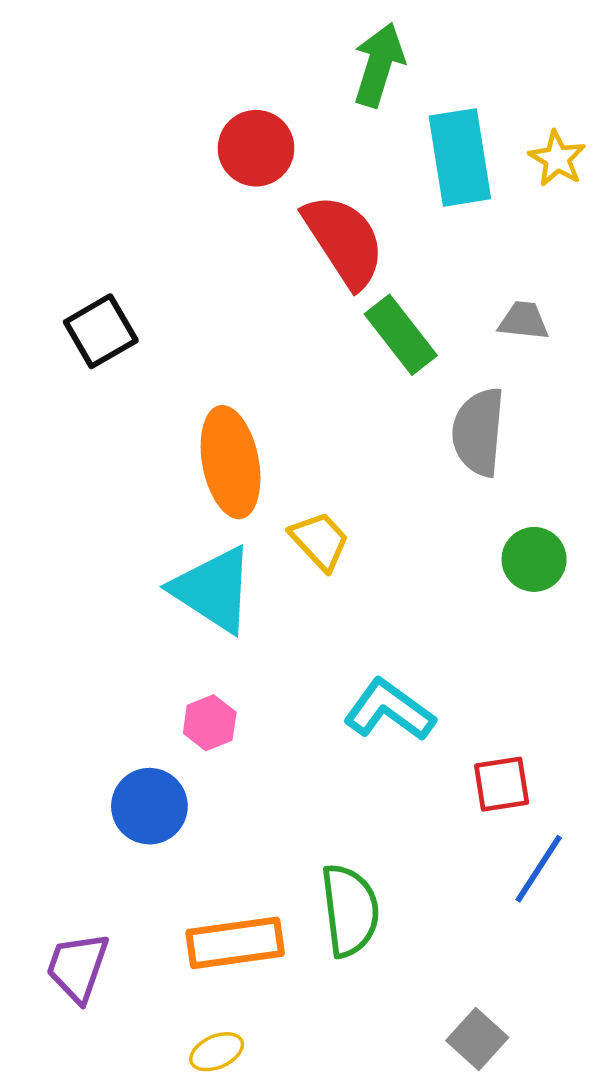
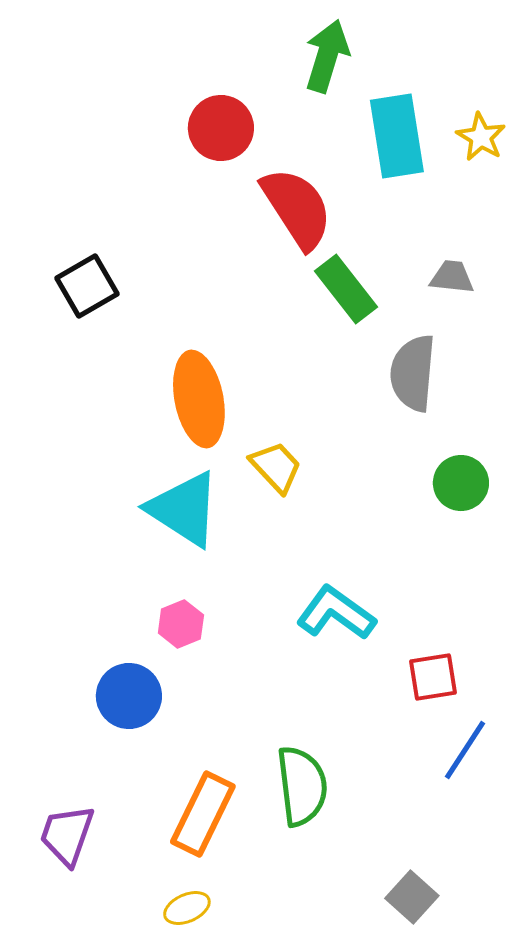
orange rectangle: (235, 943) -> (203, 814), turned -56

